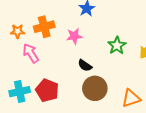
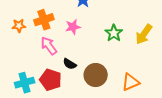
pink arrow: (31, 53) -> (49, 46), moved
black semicircle: (85, 65) -> (70, 64), moved

